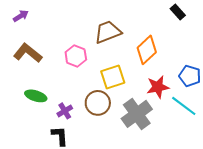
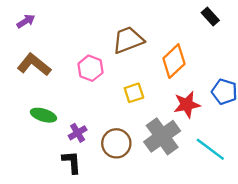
yellow square: (113, 77) -> (134, 93), size x0.7
brown circle: (98, 103) -> (116, 143), moved
cyan line: (184, 106) -> (210, 149), moved

